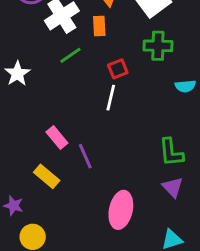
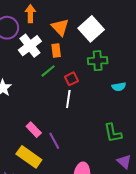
green line: (70, 55) -> (48, 71), moved
yellow rectangle: (47, 176) -> (29, 157), size x1.4
purple triangle: (173, 187) -> (124, 162), moved

